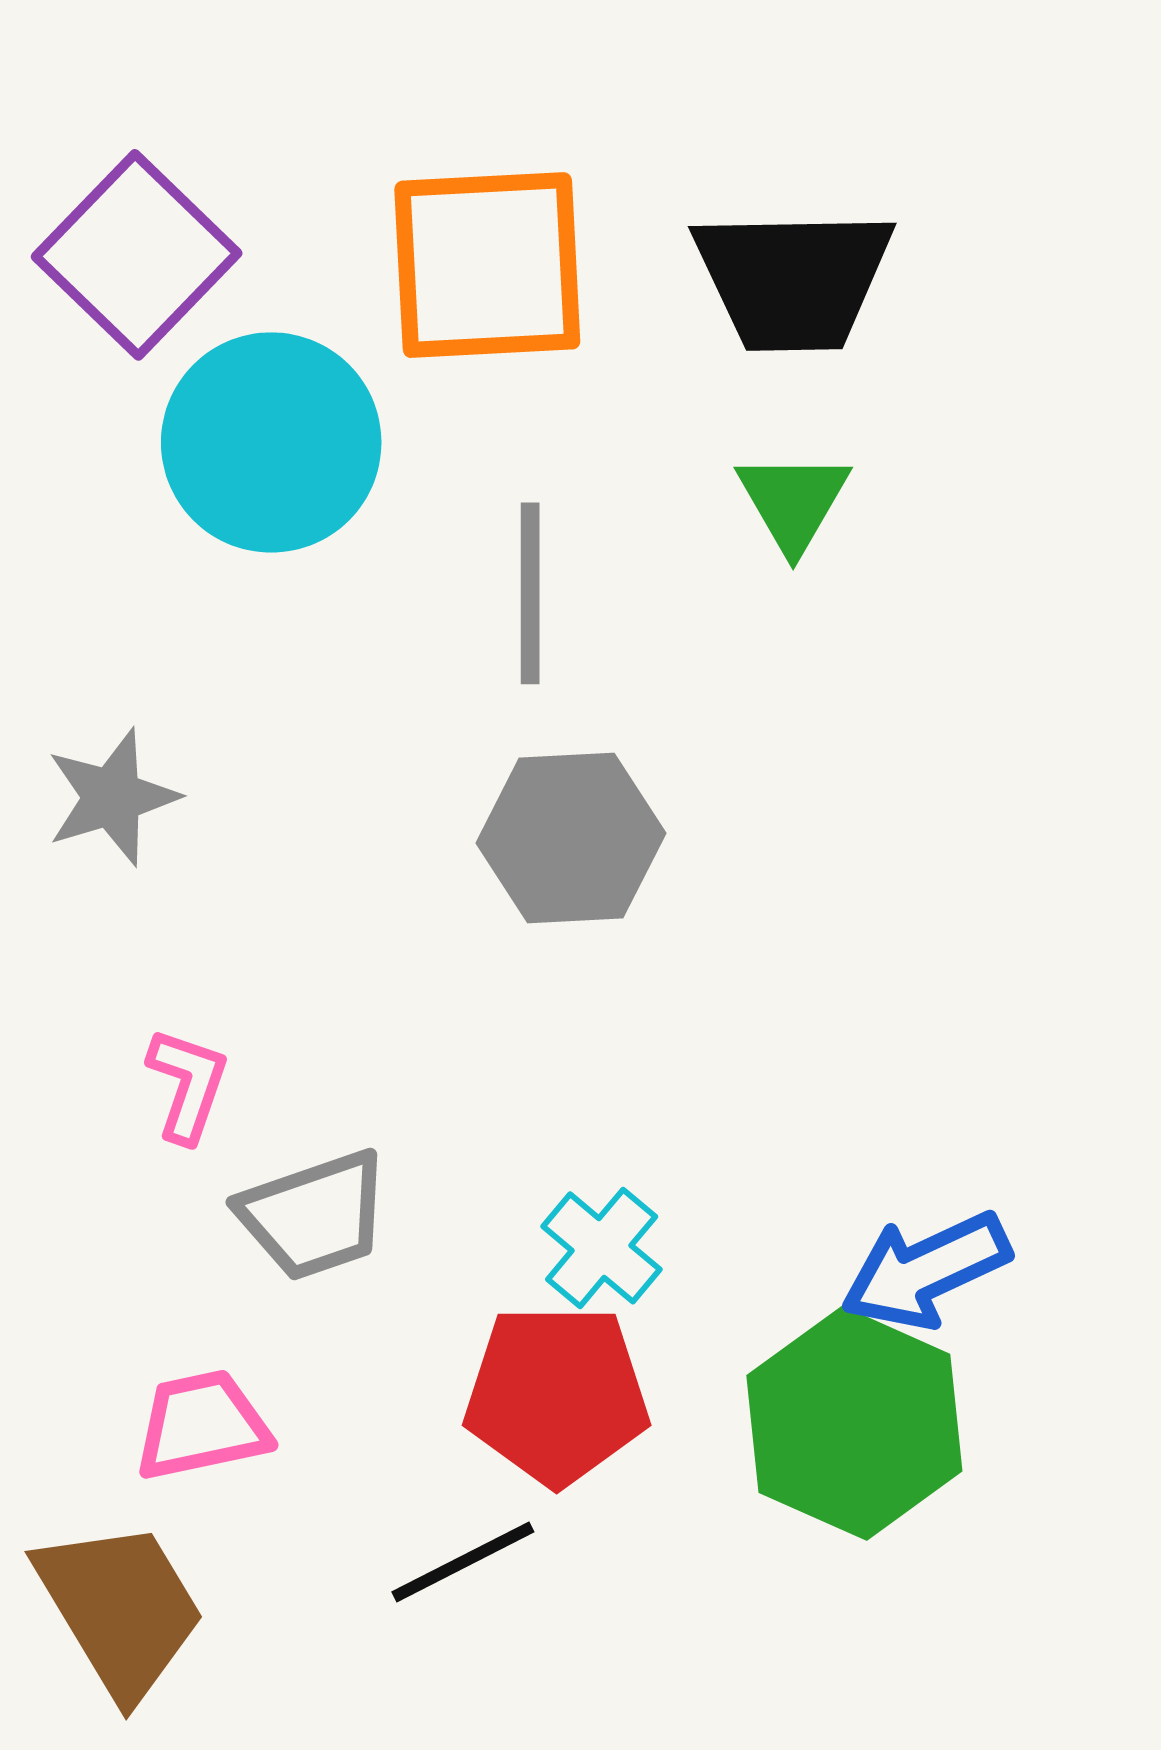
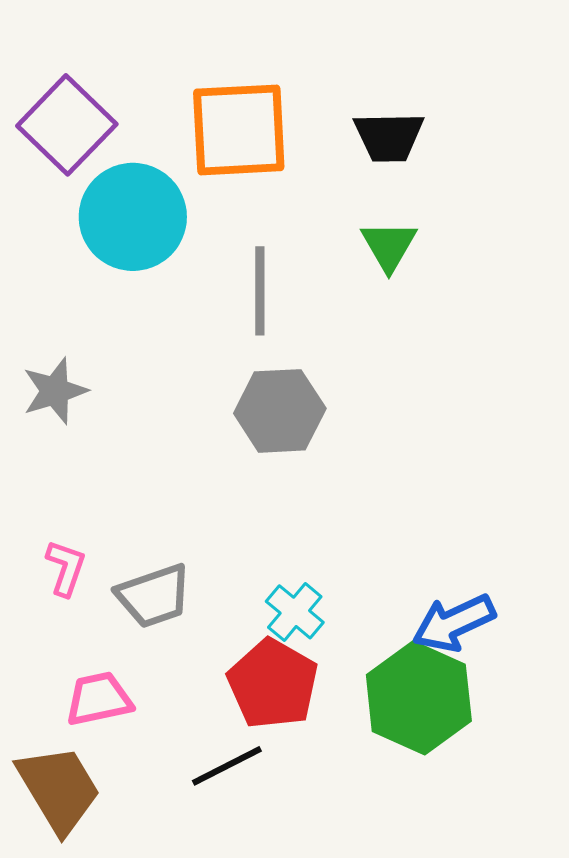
black trapezoid: (793, 279) -> (389, 137), size x0.7
pink L-shape: (188, 1085) -> (66, 568), moved
red pentagon: (557, 1395) -> (273, 684), turned 30

